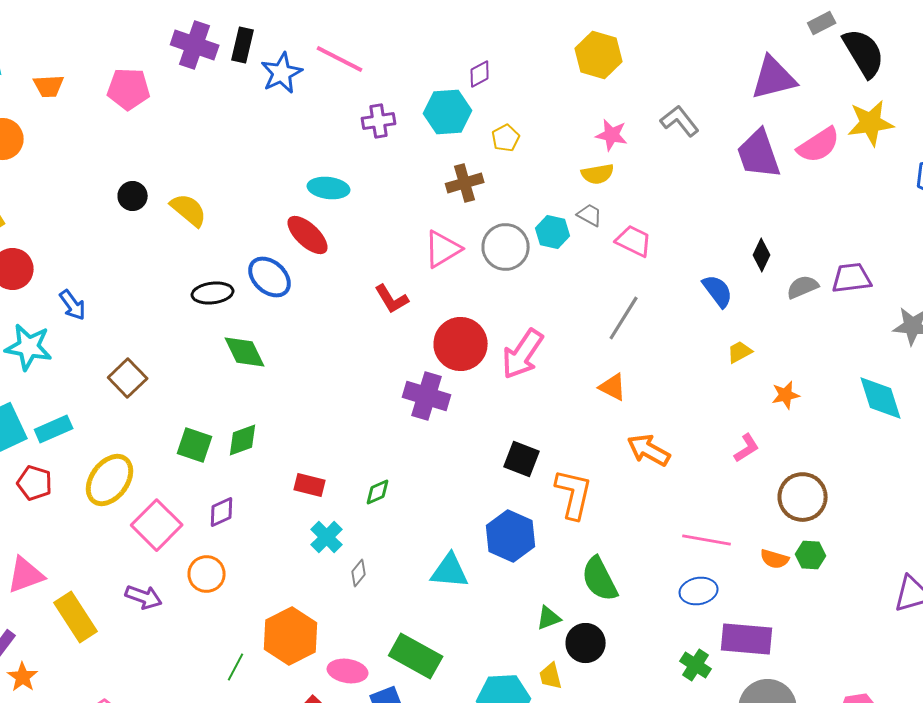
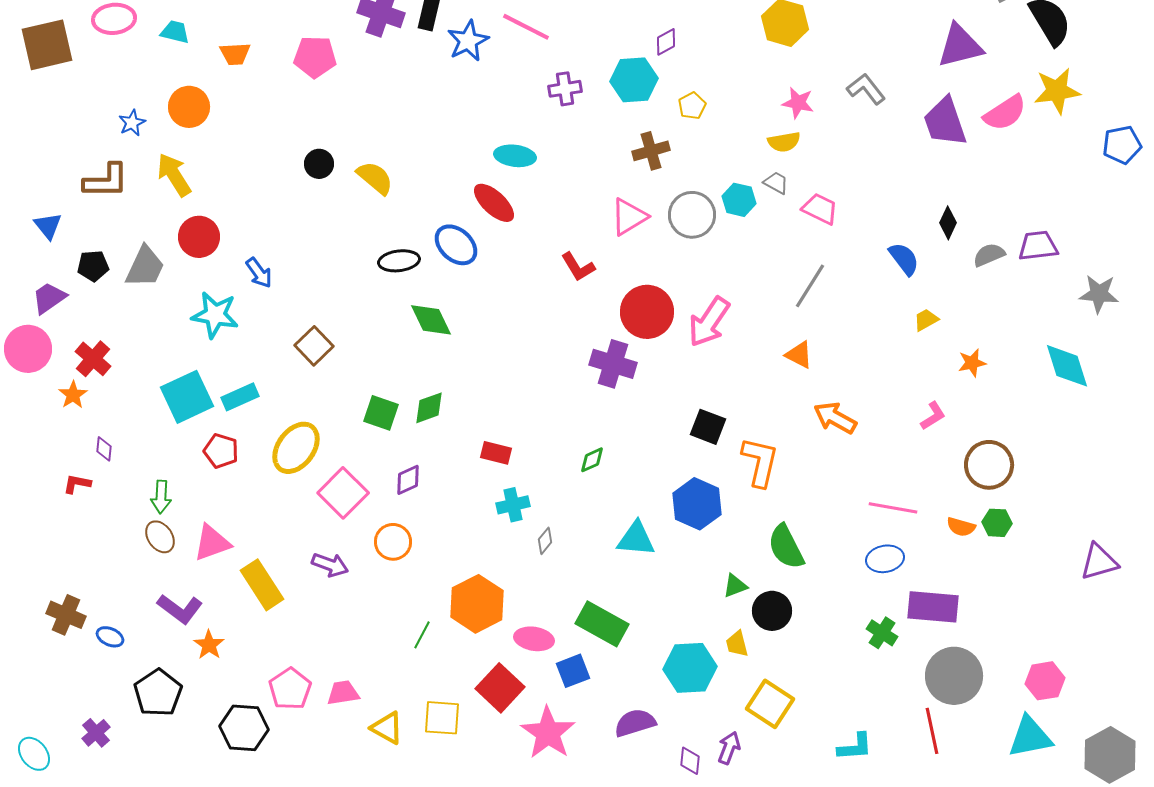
green diamond: (378, 492) -> (592, 460), moved
cyan cross: (327, 537) -> (513, 505), turned 32

